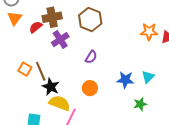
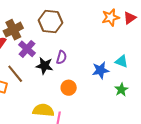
brown line: (41, 71) -> (15, 74), moved
cyan triangle: (148, 77) -> (122, 61), turned -40
black star: (51, 87) -> (44, 66), moved

